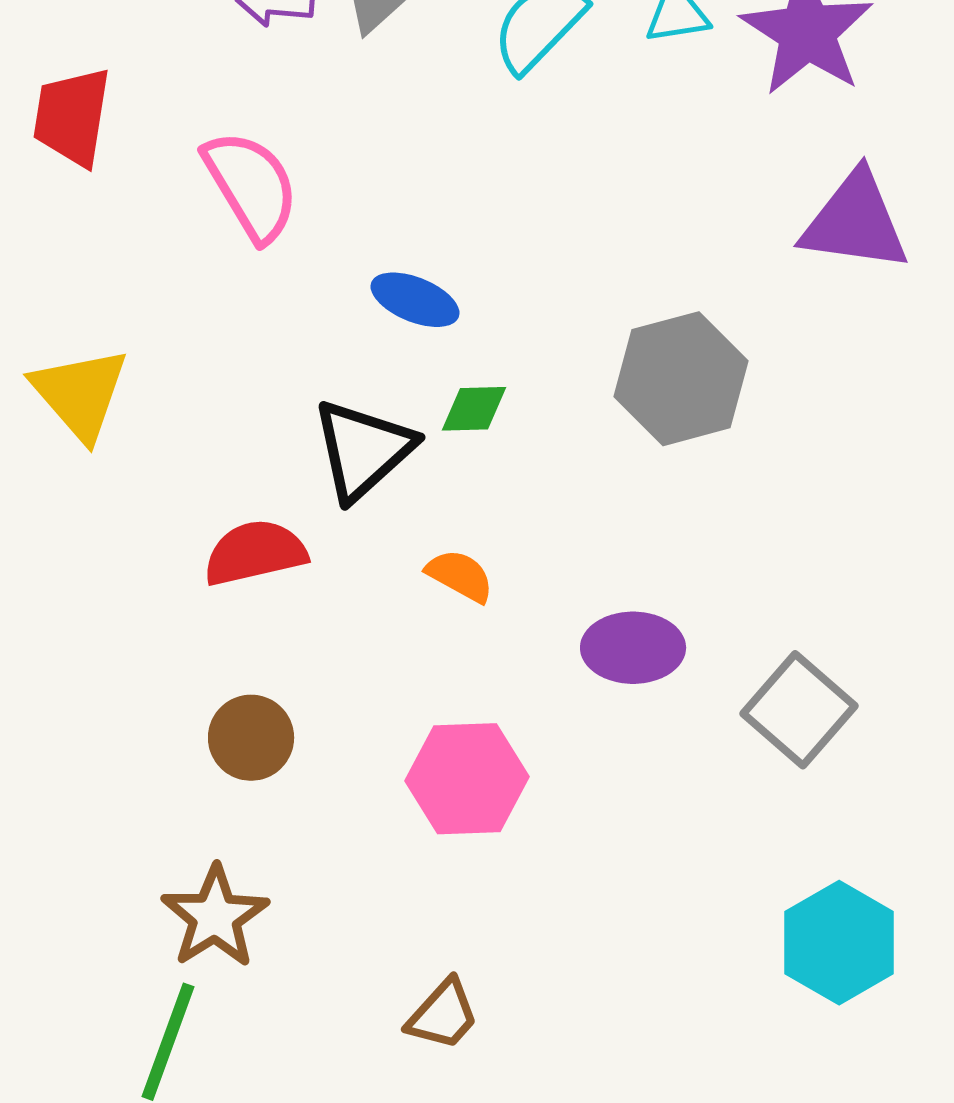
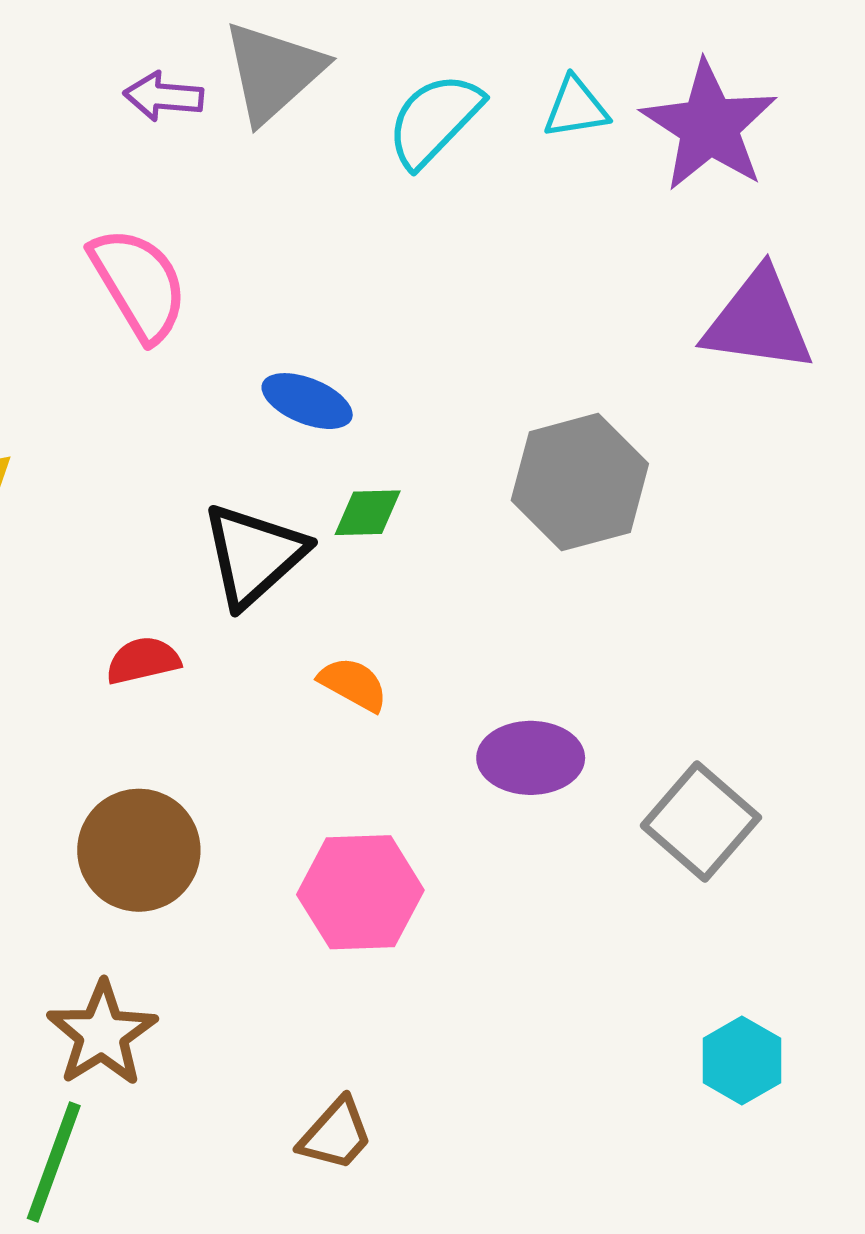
red semicircle: (255, 553) -> (143, 660), size x0.7
brown circle: (251, 738) -> (139, 850), size x1.4
cyan hexagon: (839, 943) -> (742, 1060), size x0.7

